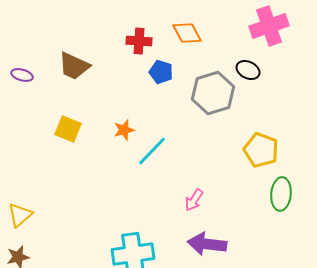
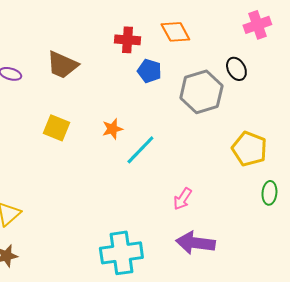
pink cross: (269, 26) -> (257, 25), size x0.7
black ellipse: (248, 70) -> (236, 69), turned 35
green ellipse: (281, 194) -> (269, 193), size x0.7

